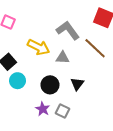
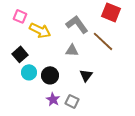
yellow arrow: (38, 47) -> (40, 30), moved
black circle: (50, 85) -> (50, 75), moved

